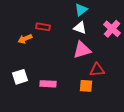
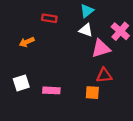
red rectangle: (43, 27) -> (49, 18), moved
pink triangle: (82, 50) -> (101, 48), moved

